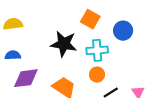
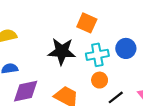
blue circle: (123, 31) -> (126, 48), moved

